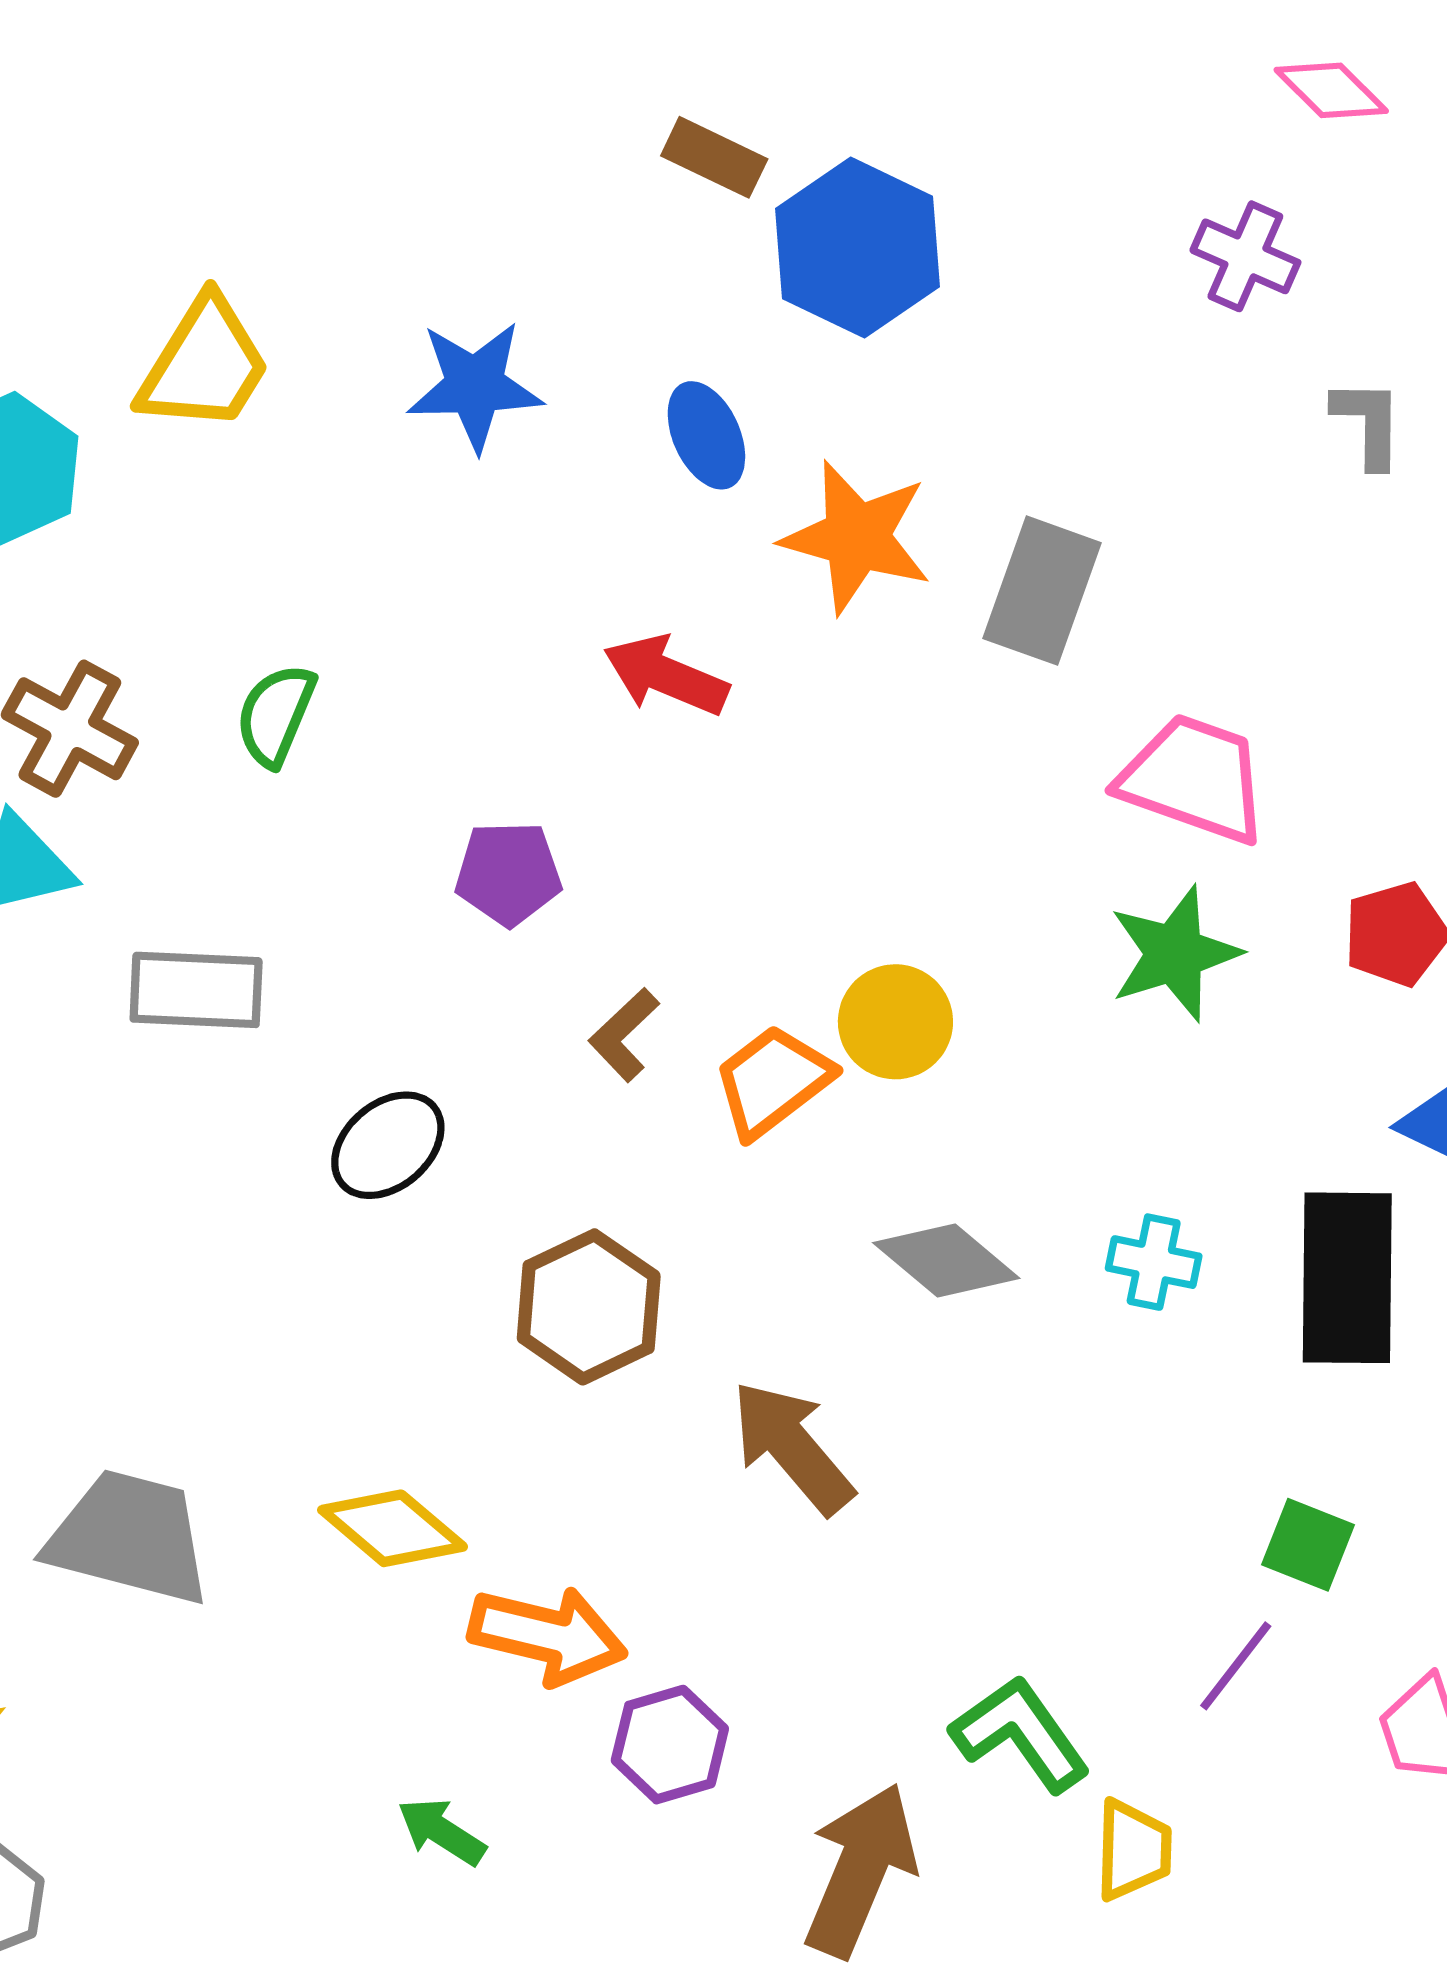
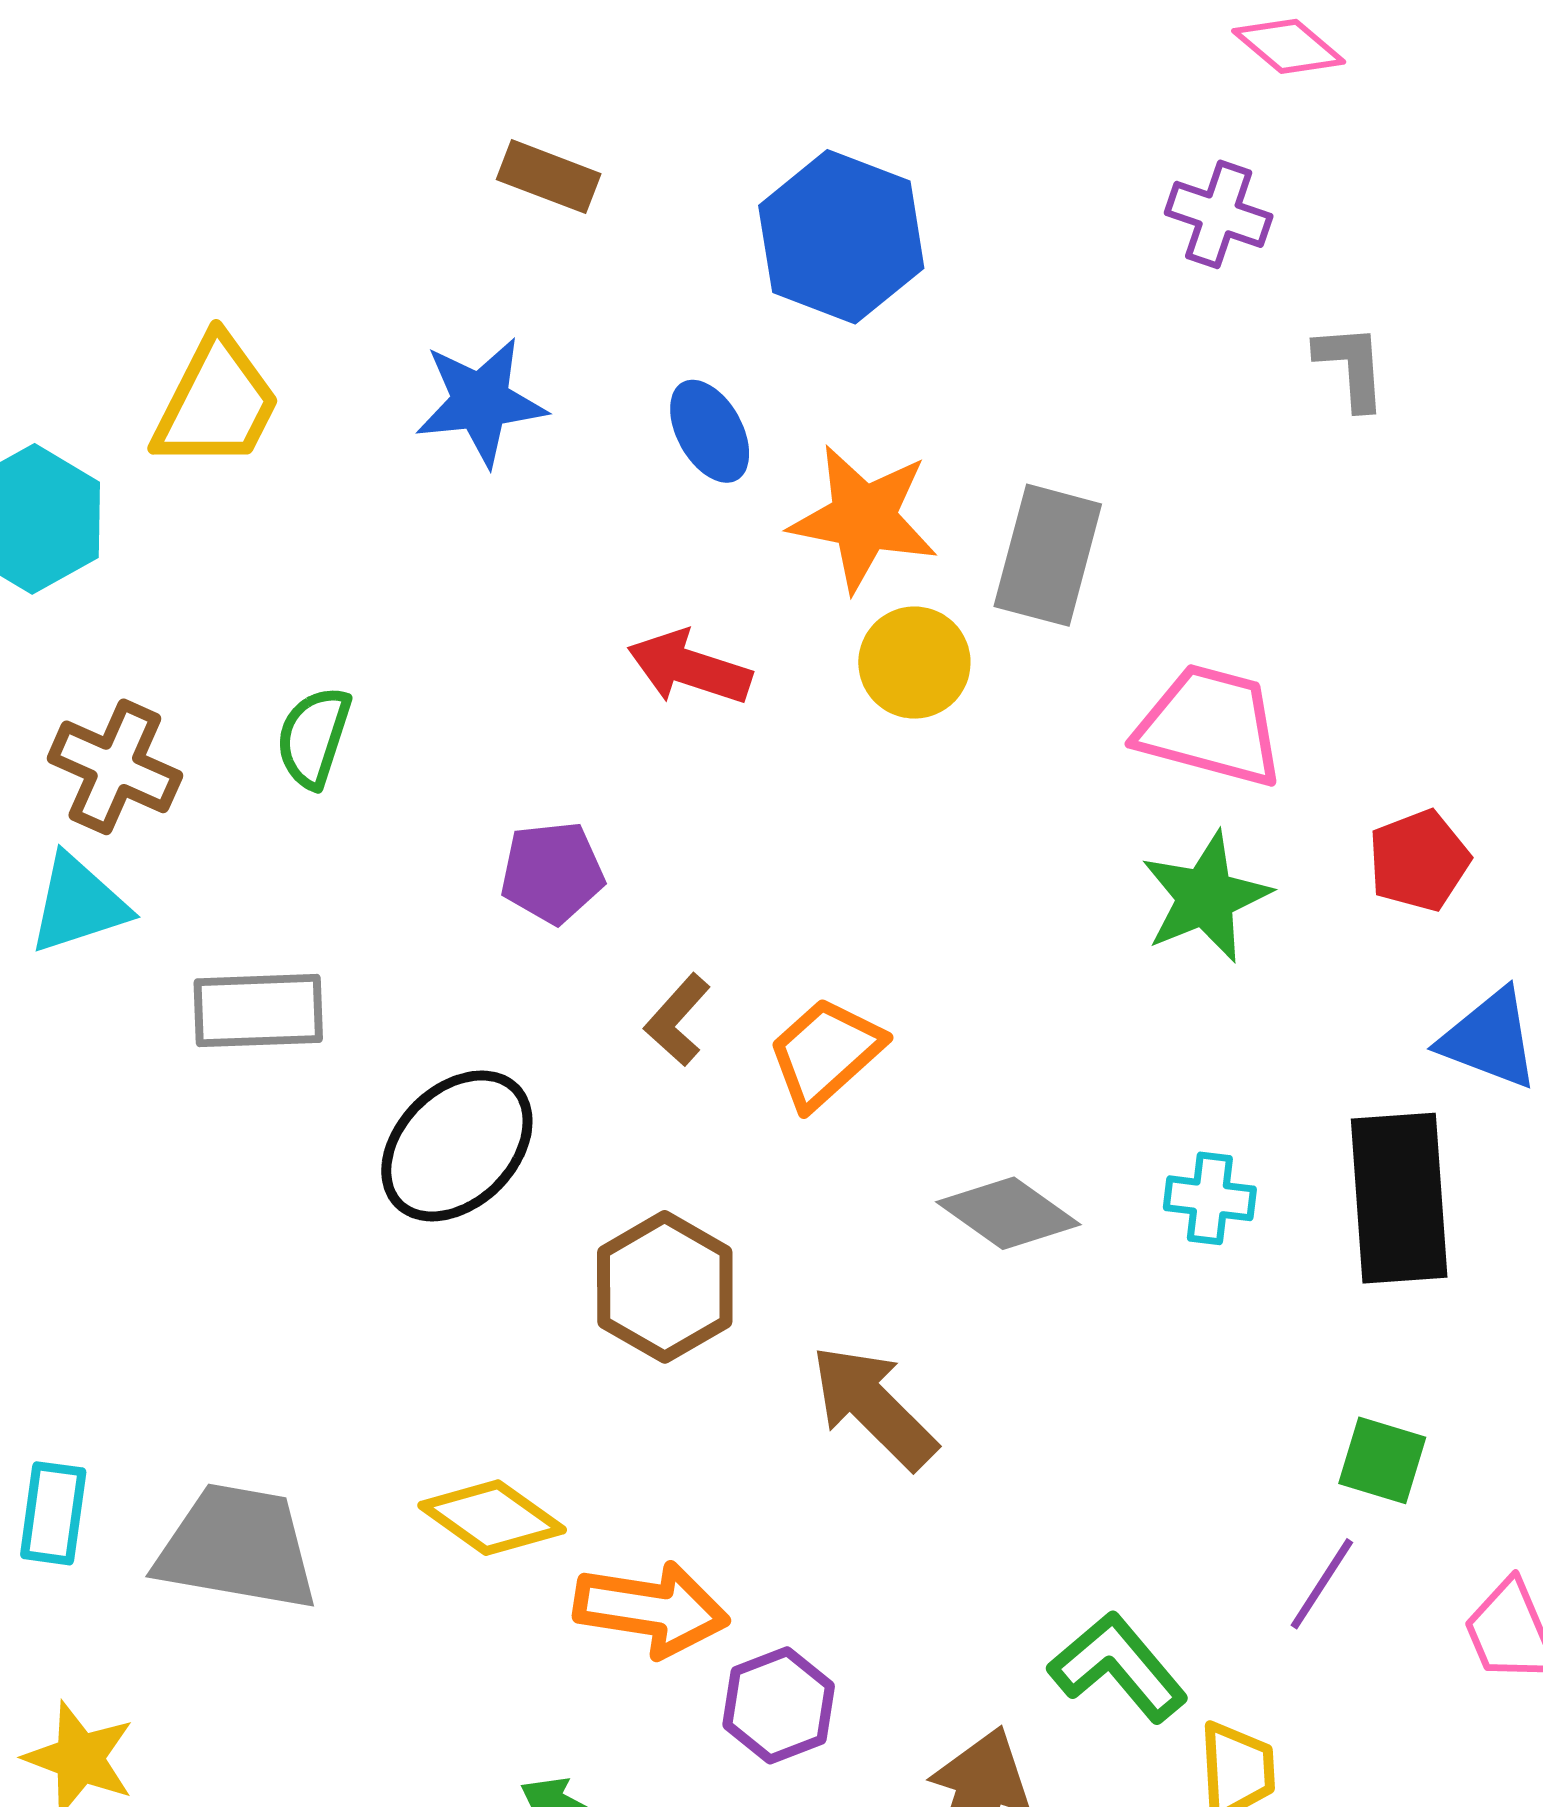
brown rectangle: (714, 157) -> (549, 177), moved
yellow circle: (895, 1022) -> (914, 663), moved
black ellipse: (388, 1145) -> (457, 1146), size x1.4

